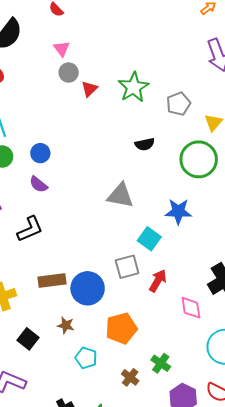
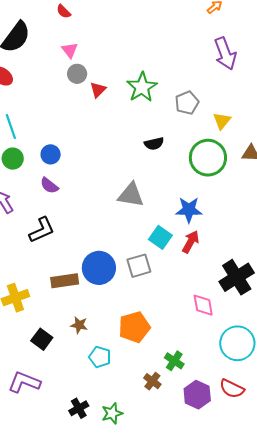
red arrow: (158, 281) -> (191, 242), moved
blue circle: (88, 288) -> (99, 268), moved
brown cross: (130, 377) -> (152, 381), moved

